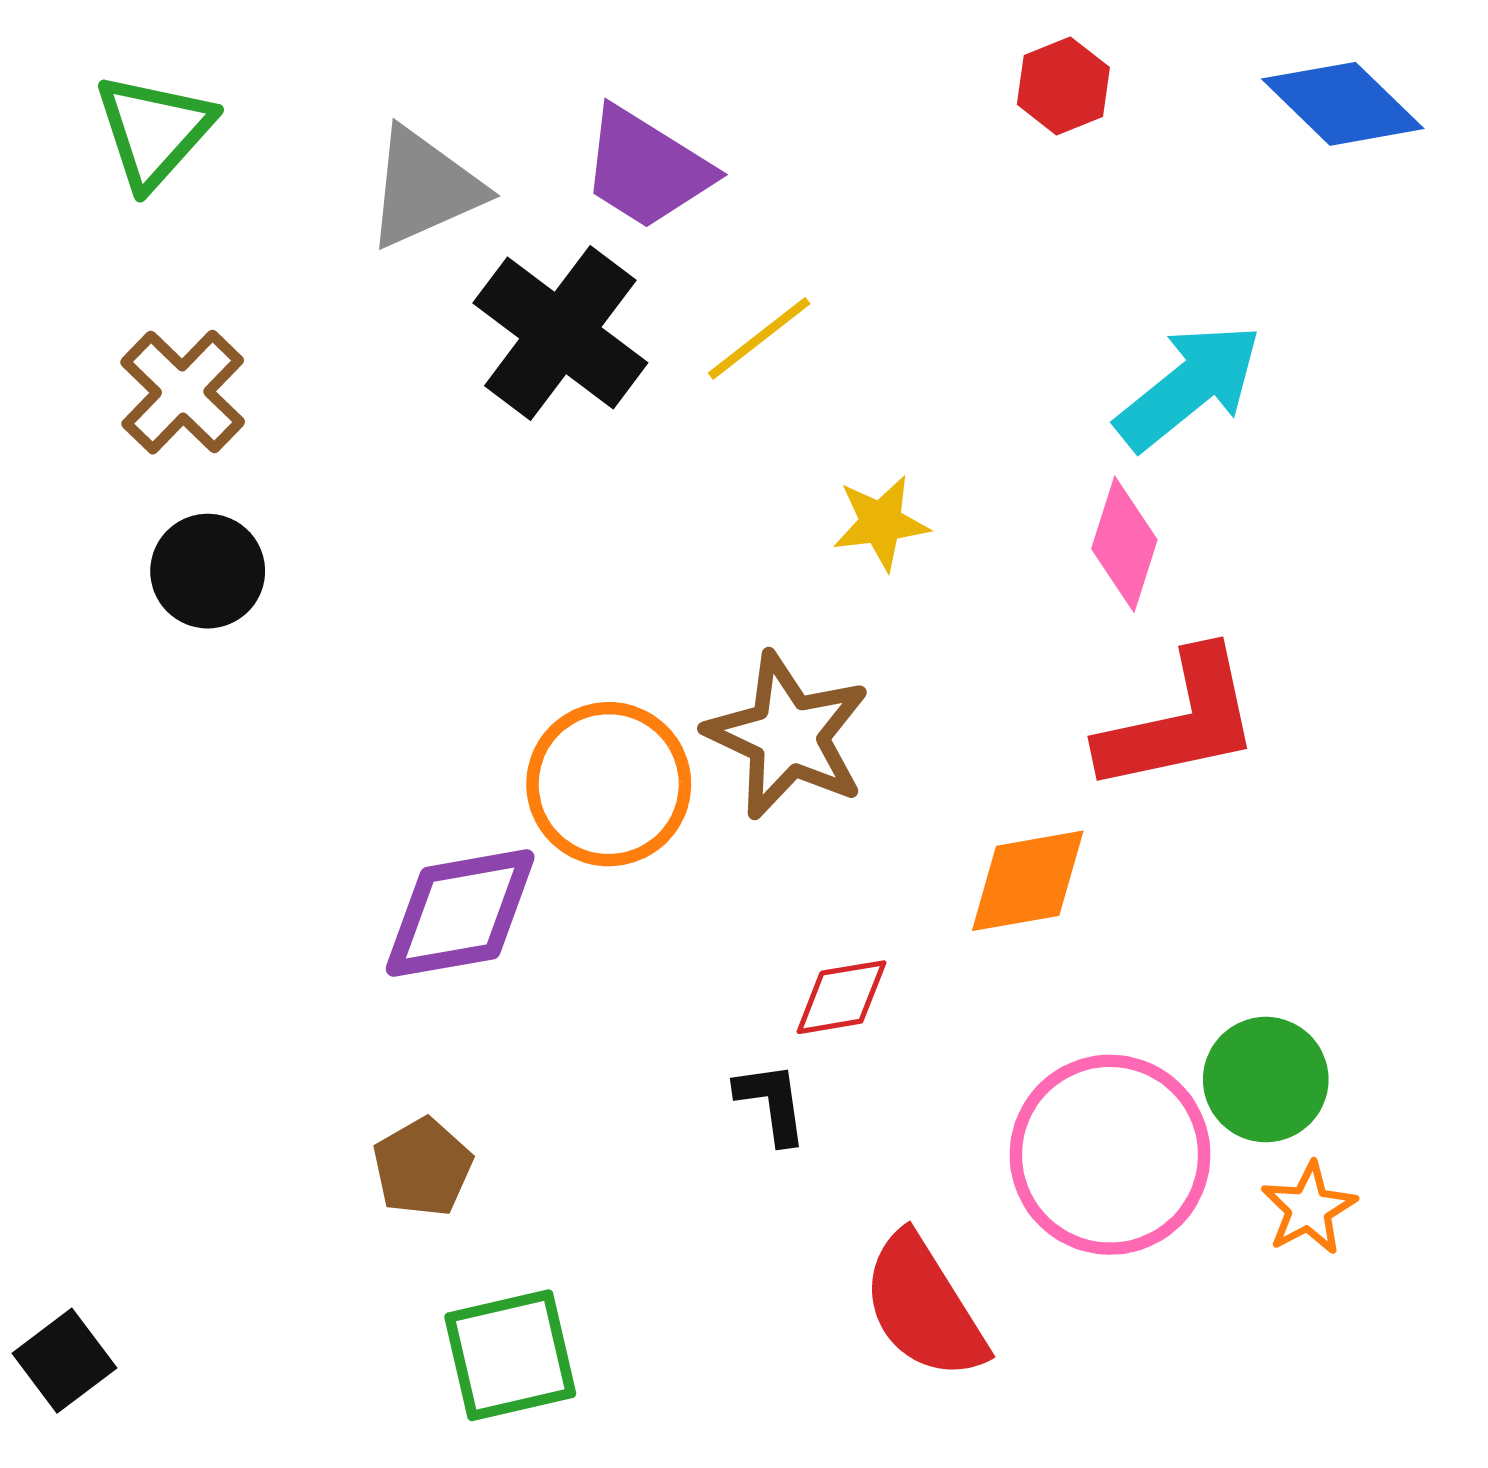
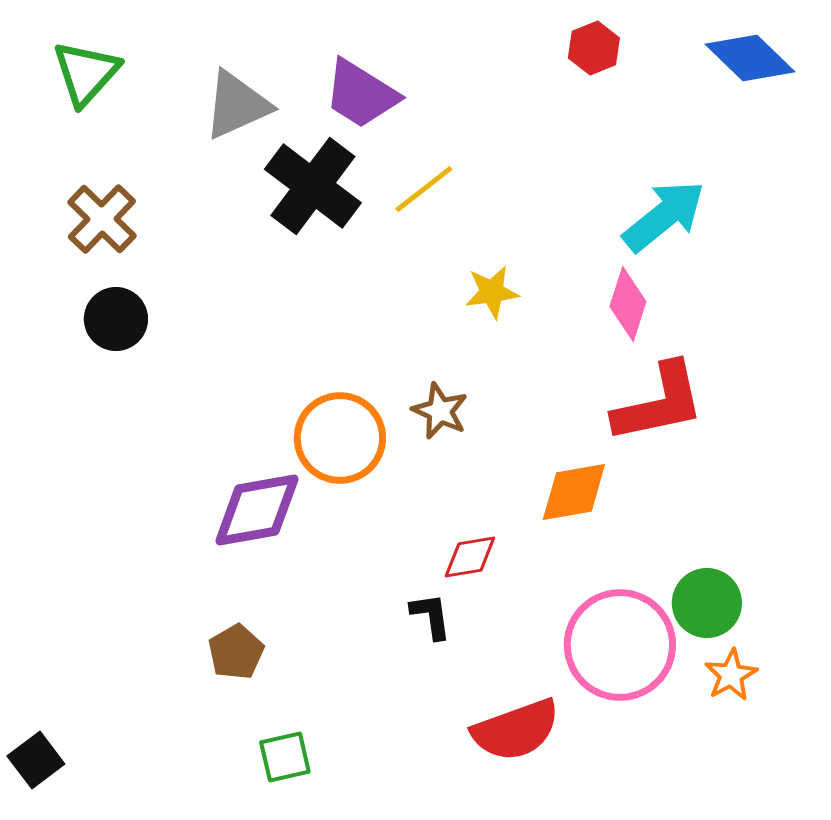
brown star: (788, 736) -> (440, 411), size x0.6
red semicircle: (924, 1307) -> (516, 730), turned -78
green square: (510, 1355) -> (285, 757), size x0.7

